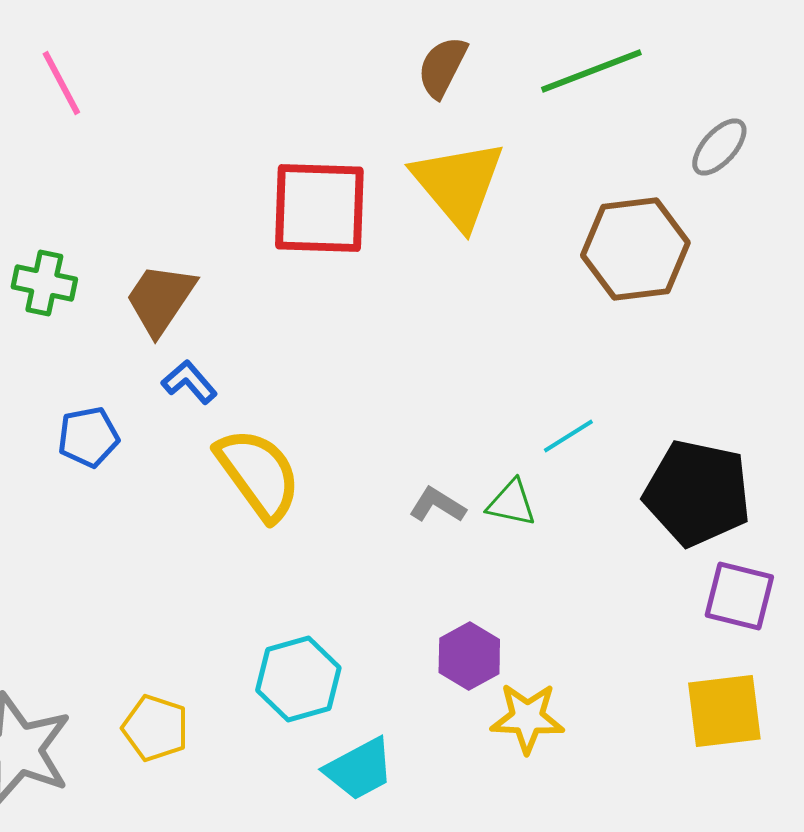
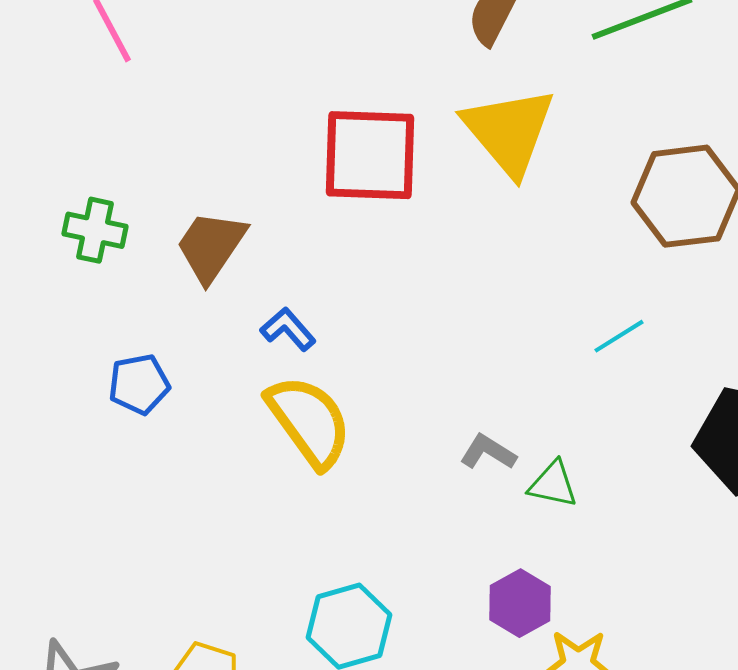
blue L-shape: (189, 382) -> (288, 329), moved
cyan line: (568, 436) -> (619, 336), moved
green triangle: (511, 503) -> (553, 484), moved

